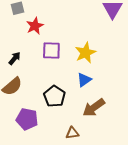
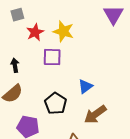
yellow star: (85, 53) -> (63, 31), moved, turned -30
black arrow: (15, 58) -> (15, 65), turned -48

